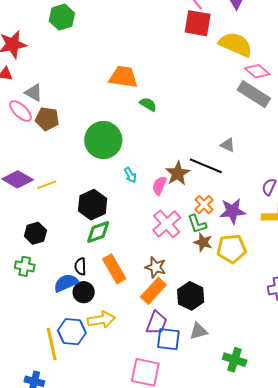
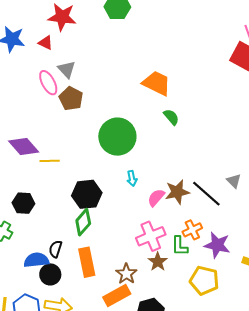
green diamond: (98, 232) -> (83, 222), turned -48
brown star: (203, 242) -> (158, 262), moved

